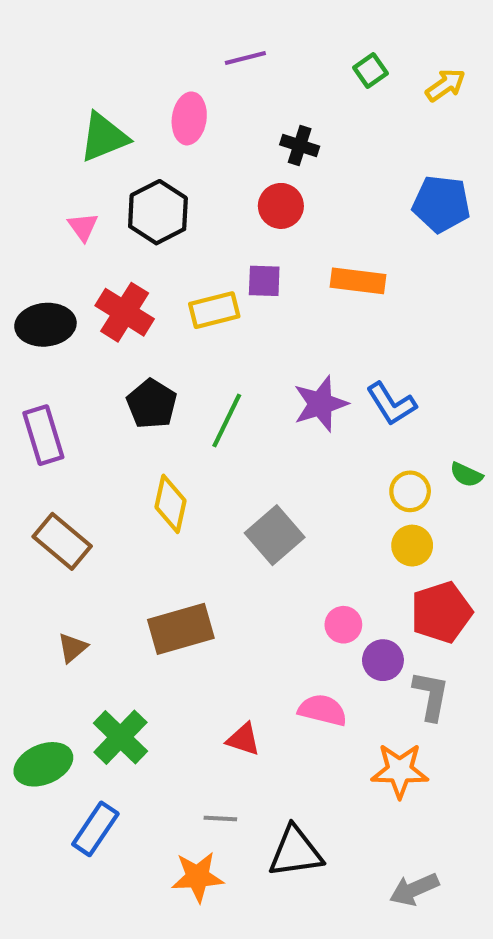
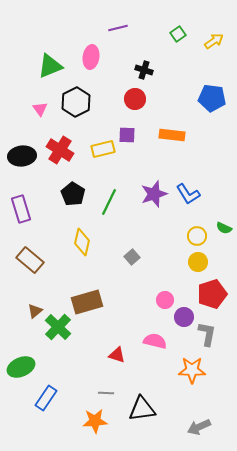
gray square: (275, 535) -> (132, 257), size x0.6
green cross: (120, 737) -> (58, 327), moved

